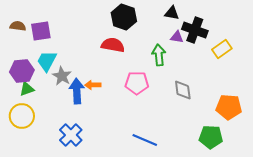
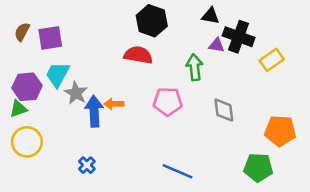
brown semicircle: (18, 26) -> (22, 32), turned -70
green triangle: (27, 89) -> (18, 109), moved
blue cross: (71, 135) -> (87, 165), size x0.6

